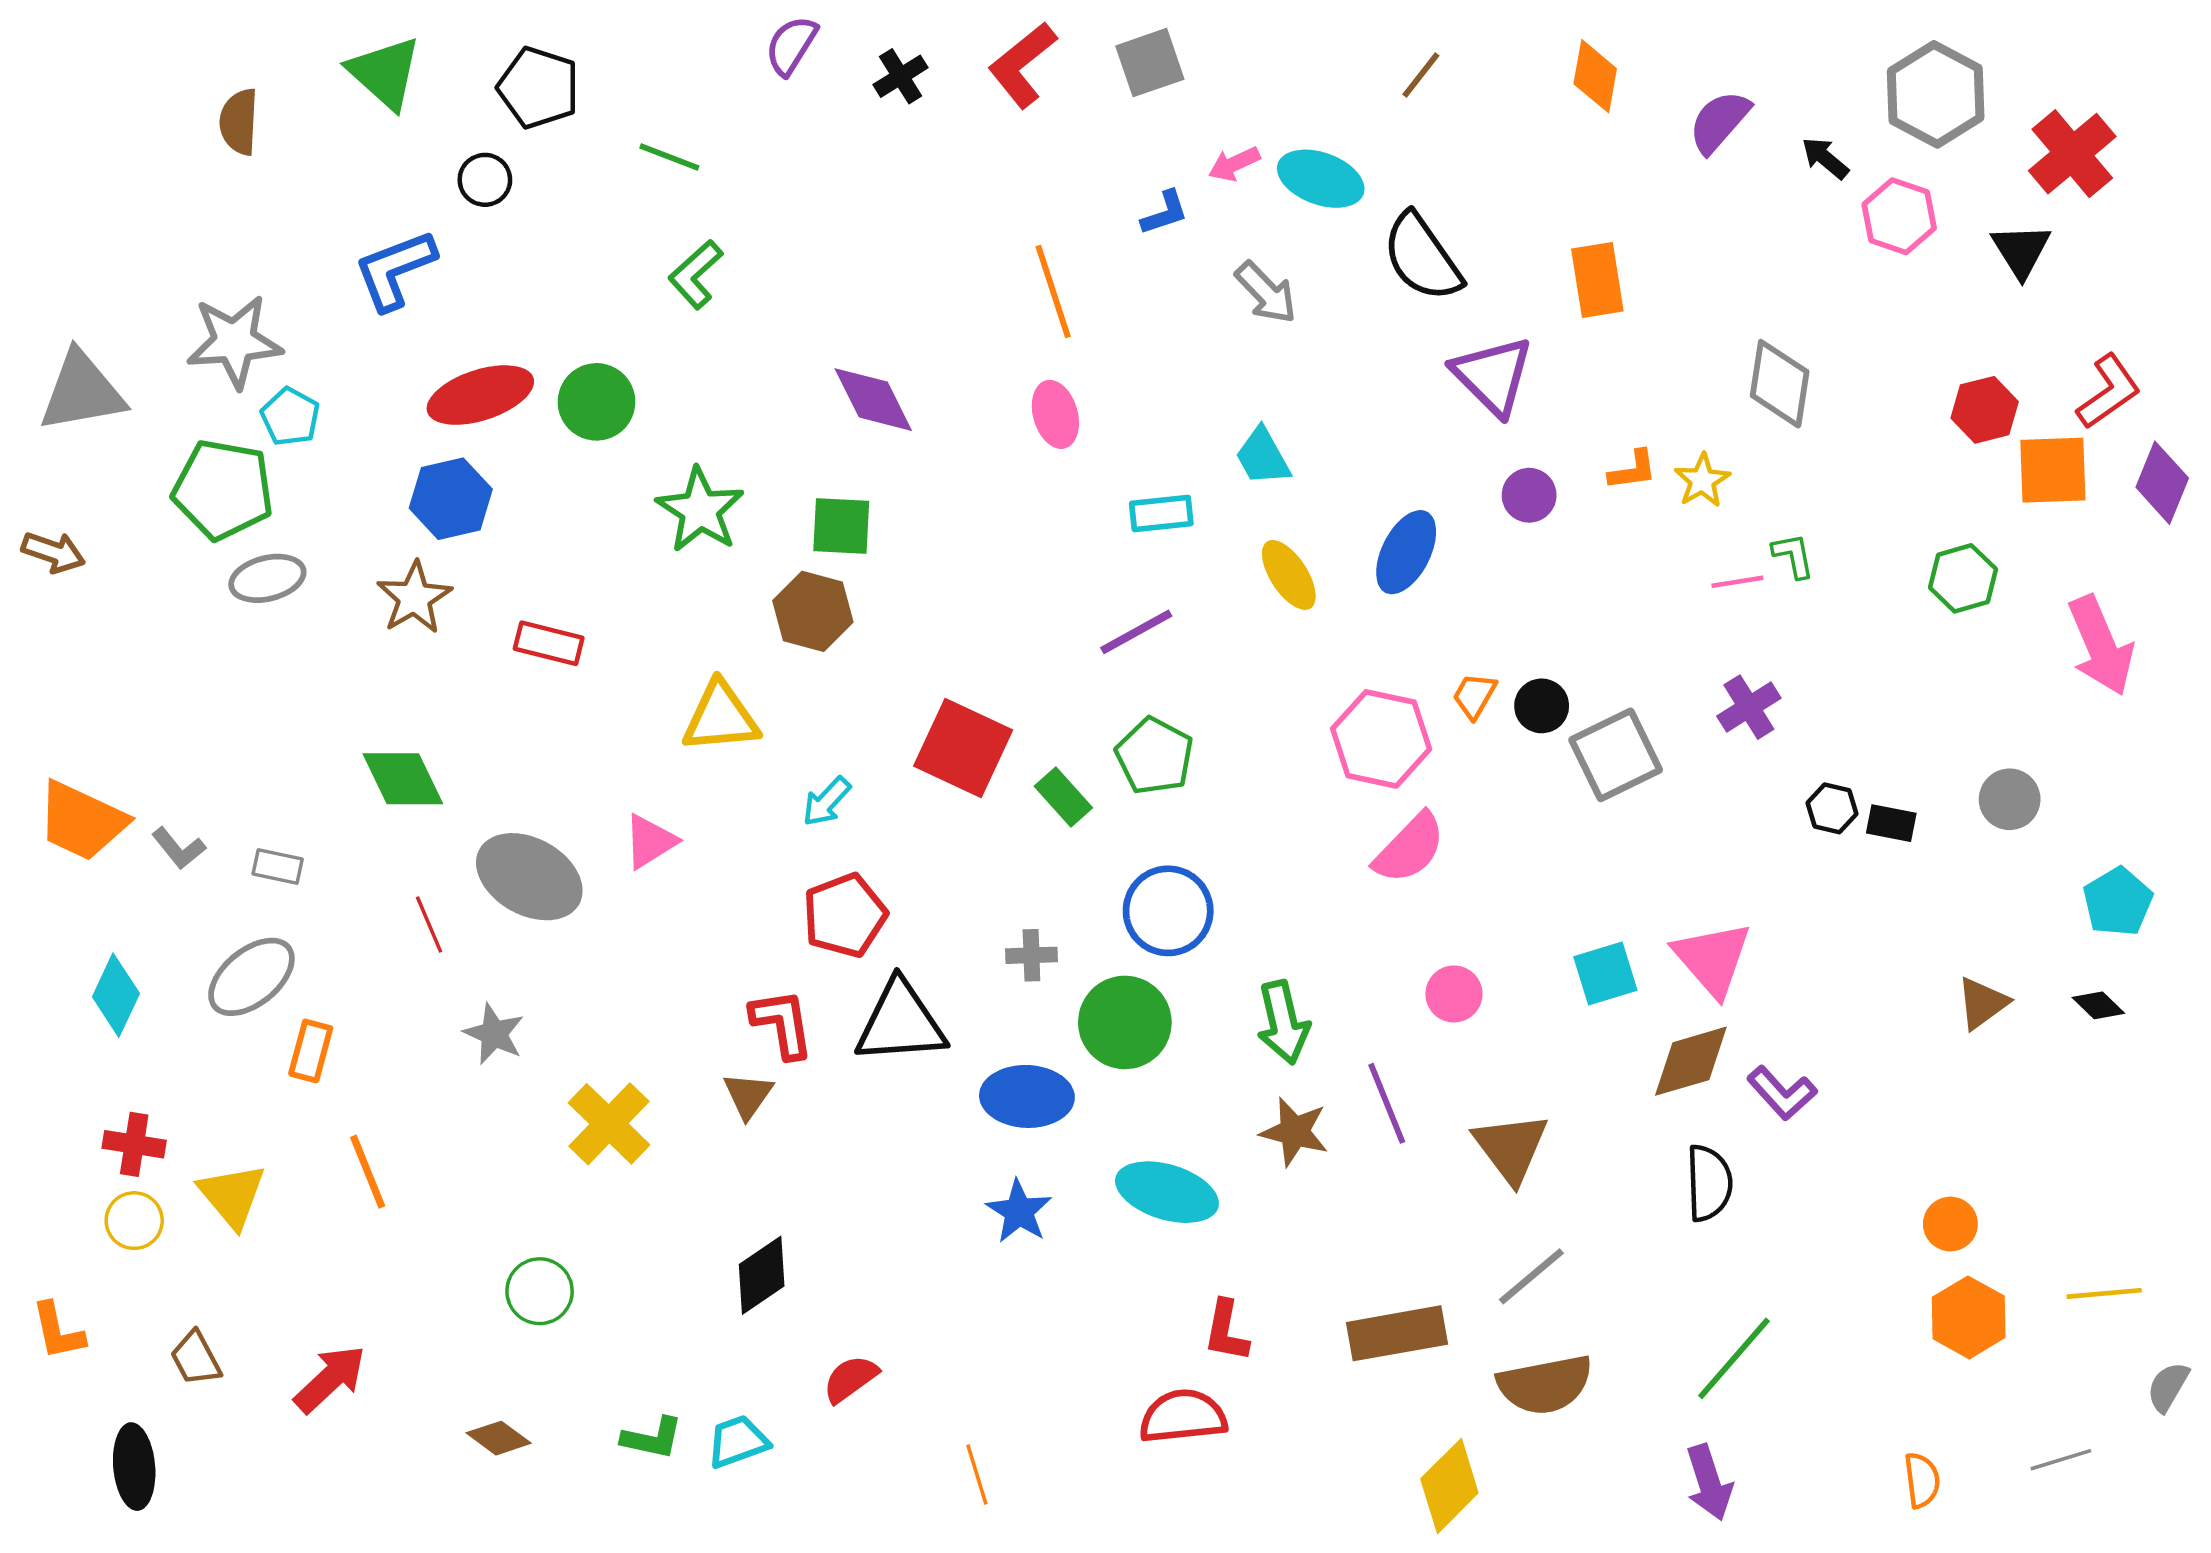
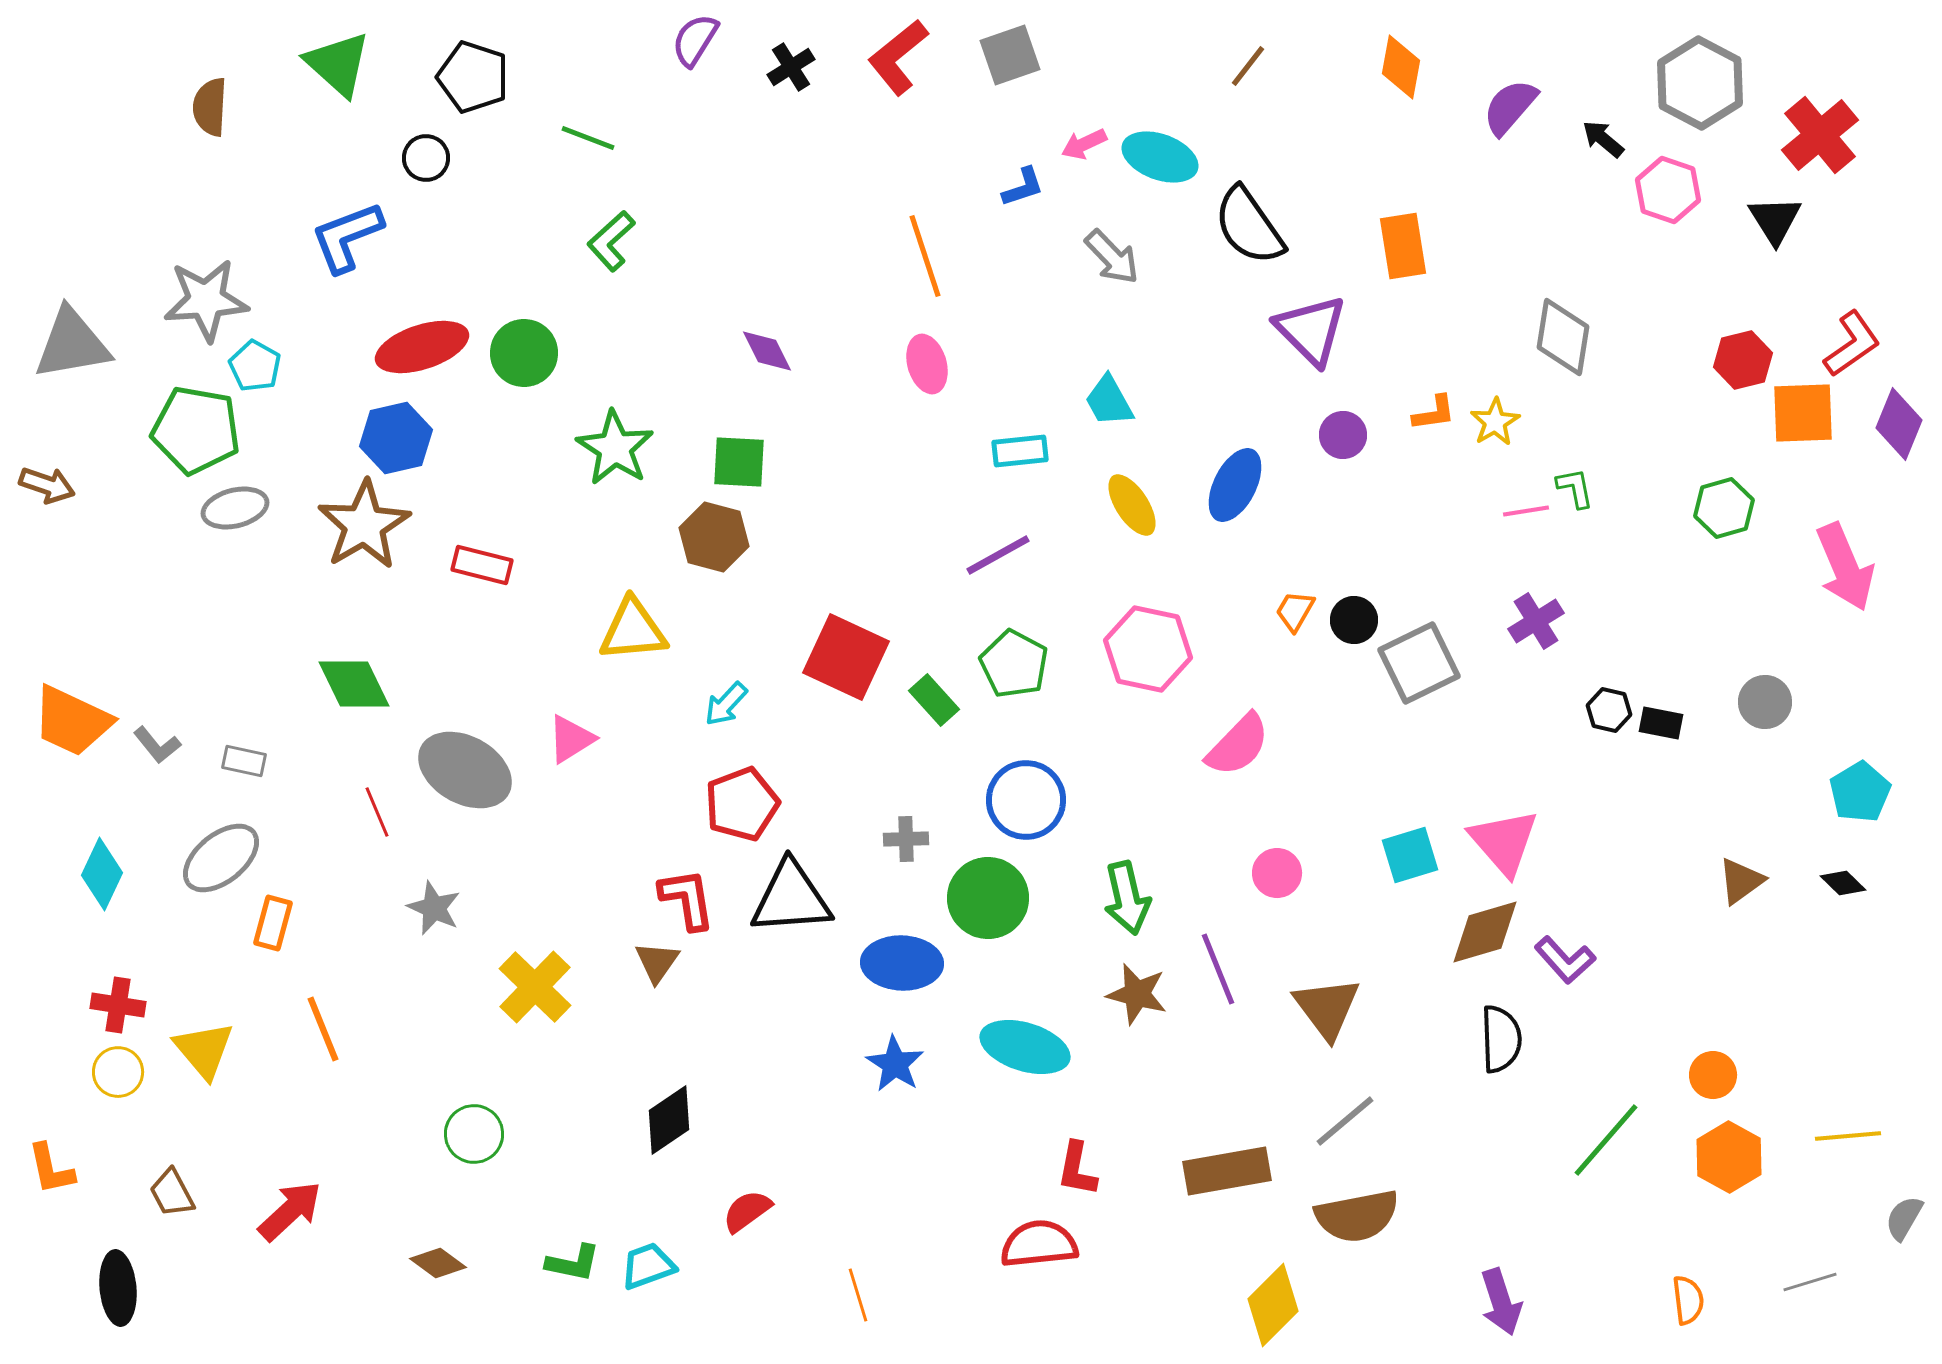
purple diamond: (873, 400) -> (767, 351), size x0.7
brown star: (414, 598) -> (364, 525), size x1.4
pink hexagon: (1381, 739) -> (1148, 649), moved
green line: (1734, 1358) -> (1606, 1140), moved

